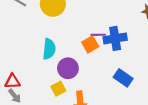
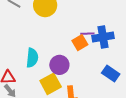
cyan semicircle: (49, 49) -> (32, 58), moved
yellow square: (58, 89) -> (51, 84), size x1.5

